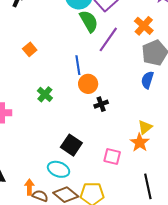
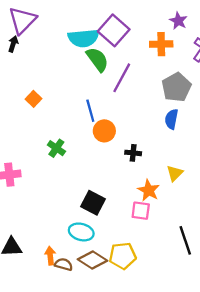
orange cross: (144, 26) -> (161, 44), moved, turned -36
black cross: (101, 104) -> (133, 153), moved, turned 32
orange star: (140, 143) -> (149, 190), moved

